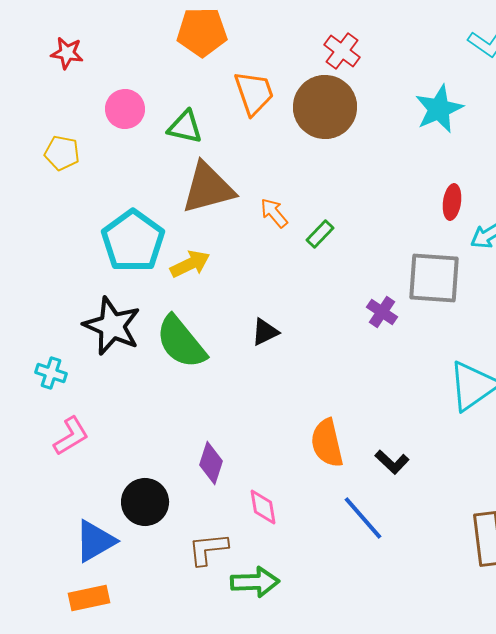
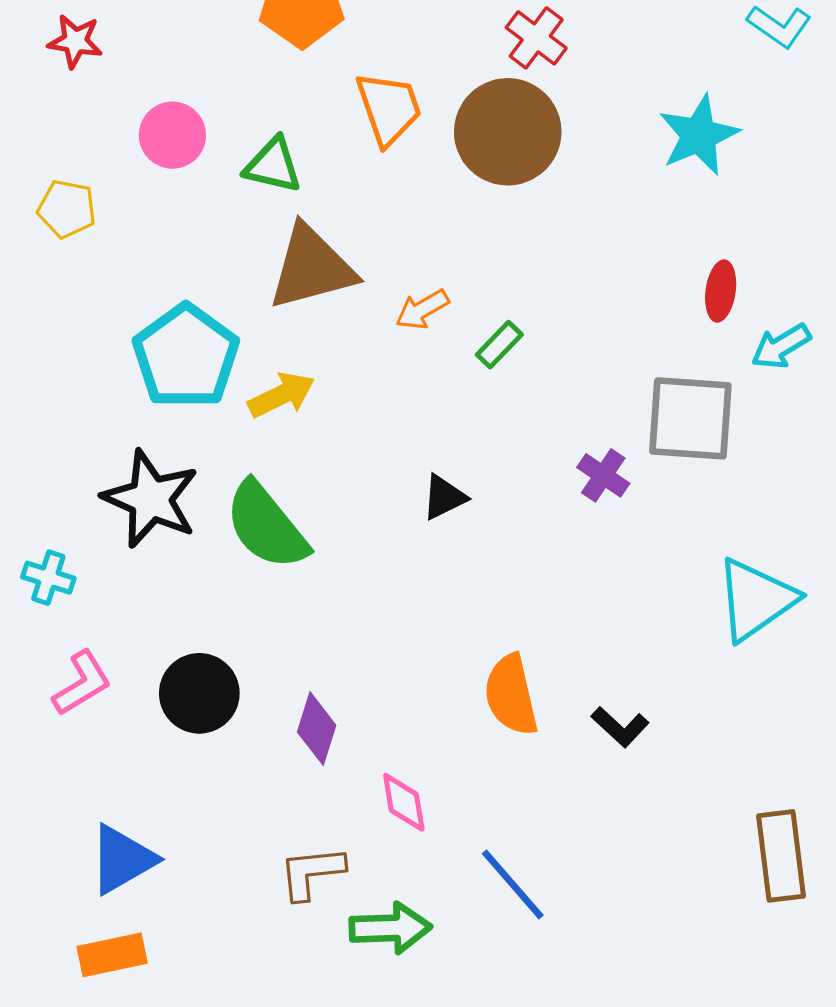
orange arrow: (274, 213) -> (422, 309), turned -80
black triangle: (265, 332) -> (444, 497), moved
black circle: (145, 502) -> (199, 693), moved
blue line: (363, 518) -> (513, 884), moved

